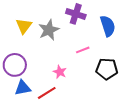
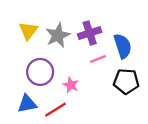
purple cross: (76, 14) -> (90, 33), moved, turned -36
blue semicircle: (108, 26) -> (123, 46), moved
purple circle: (15, 65) -> (40, 72), moved

